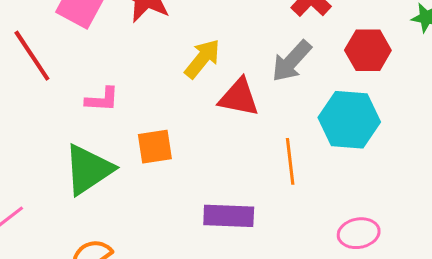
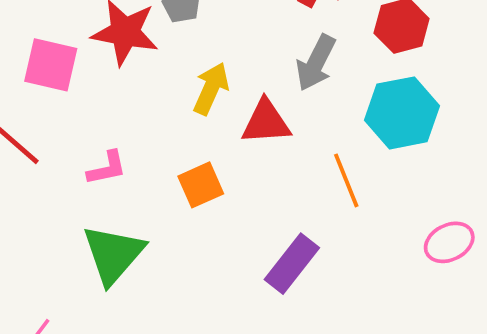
orange square: (155, 147) -> (201, 185), moved
purple rectangle: (229, 216) -> (292, 264), turned -39

